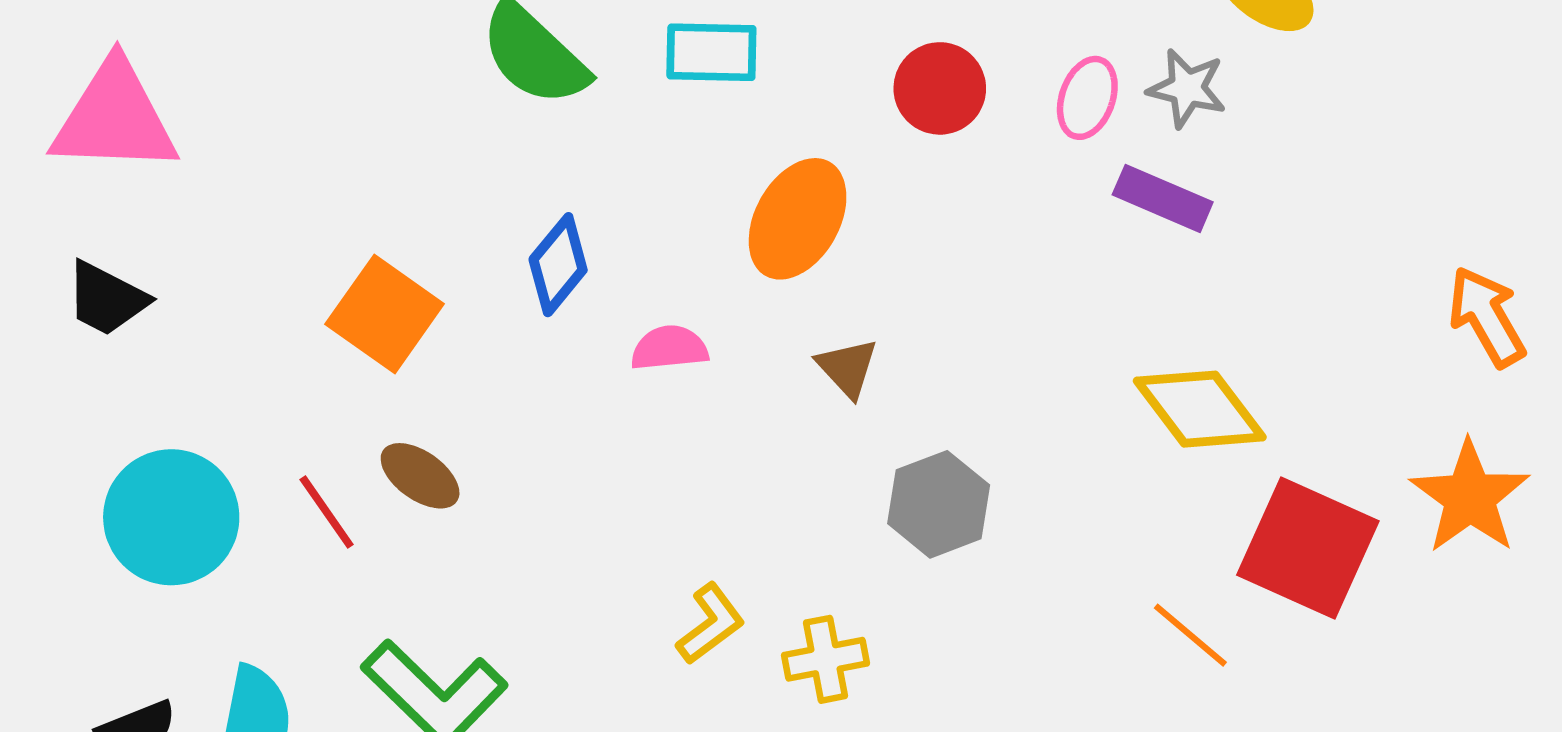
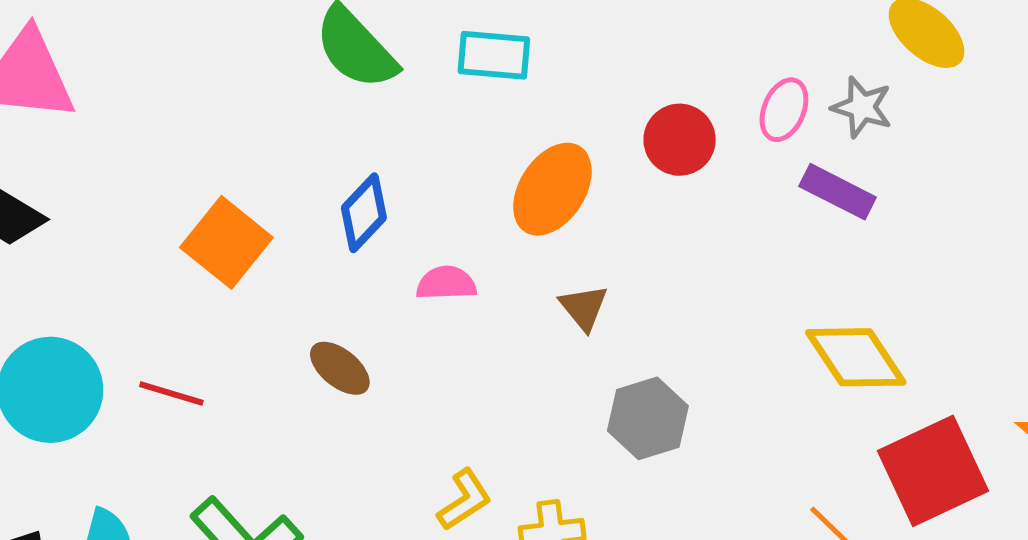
red circle: (940, 88) -> (680, 140), moved
brown ellipse: (420, 476) -> (340, 368), moved
red line: (327, 512) -> (171, 394), turned -42
red square: (1308, 548) -> (933, 471), turned 37

